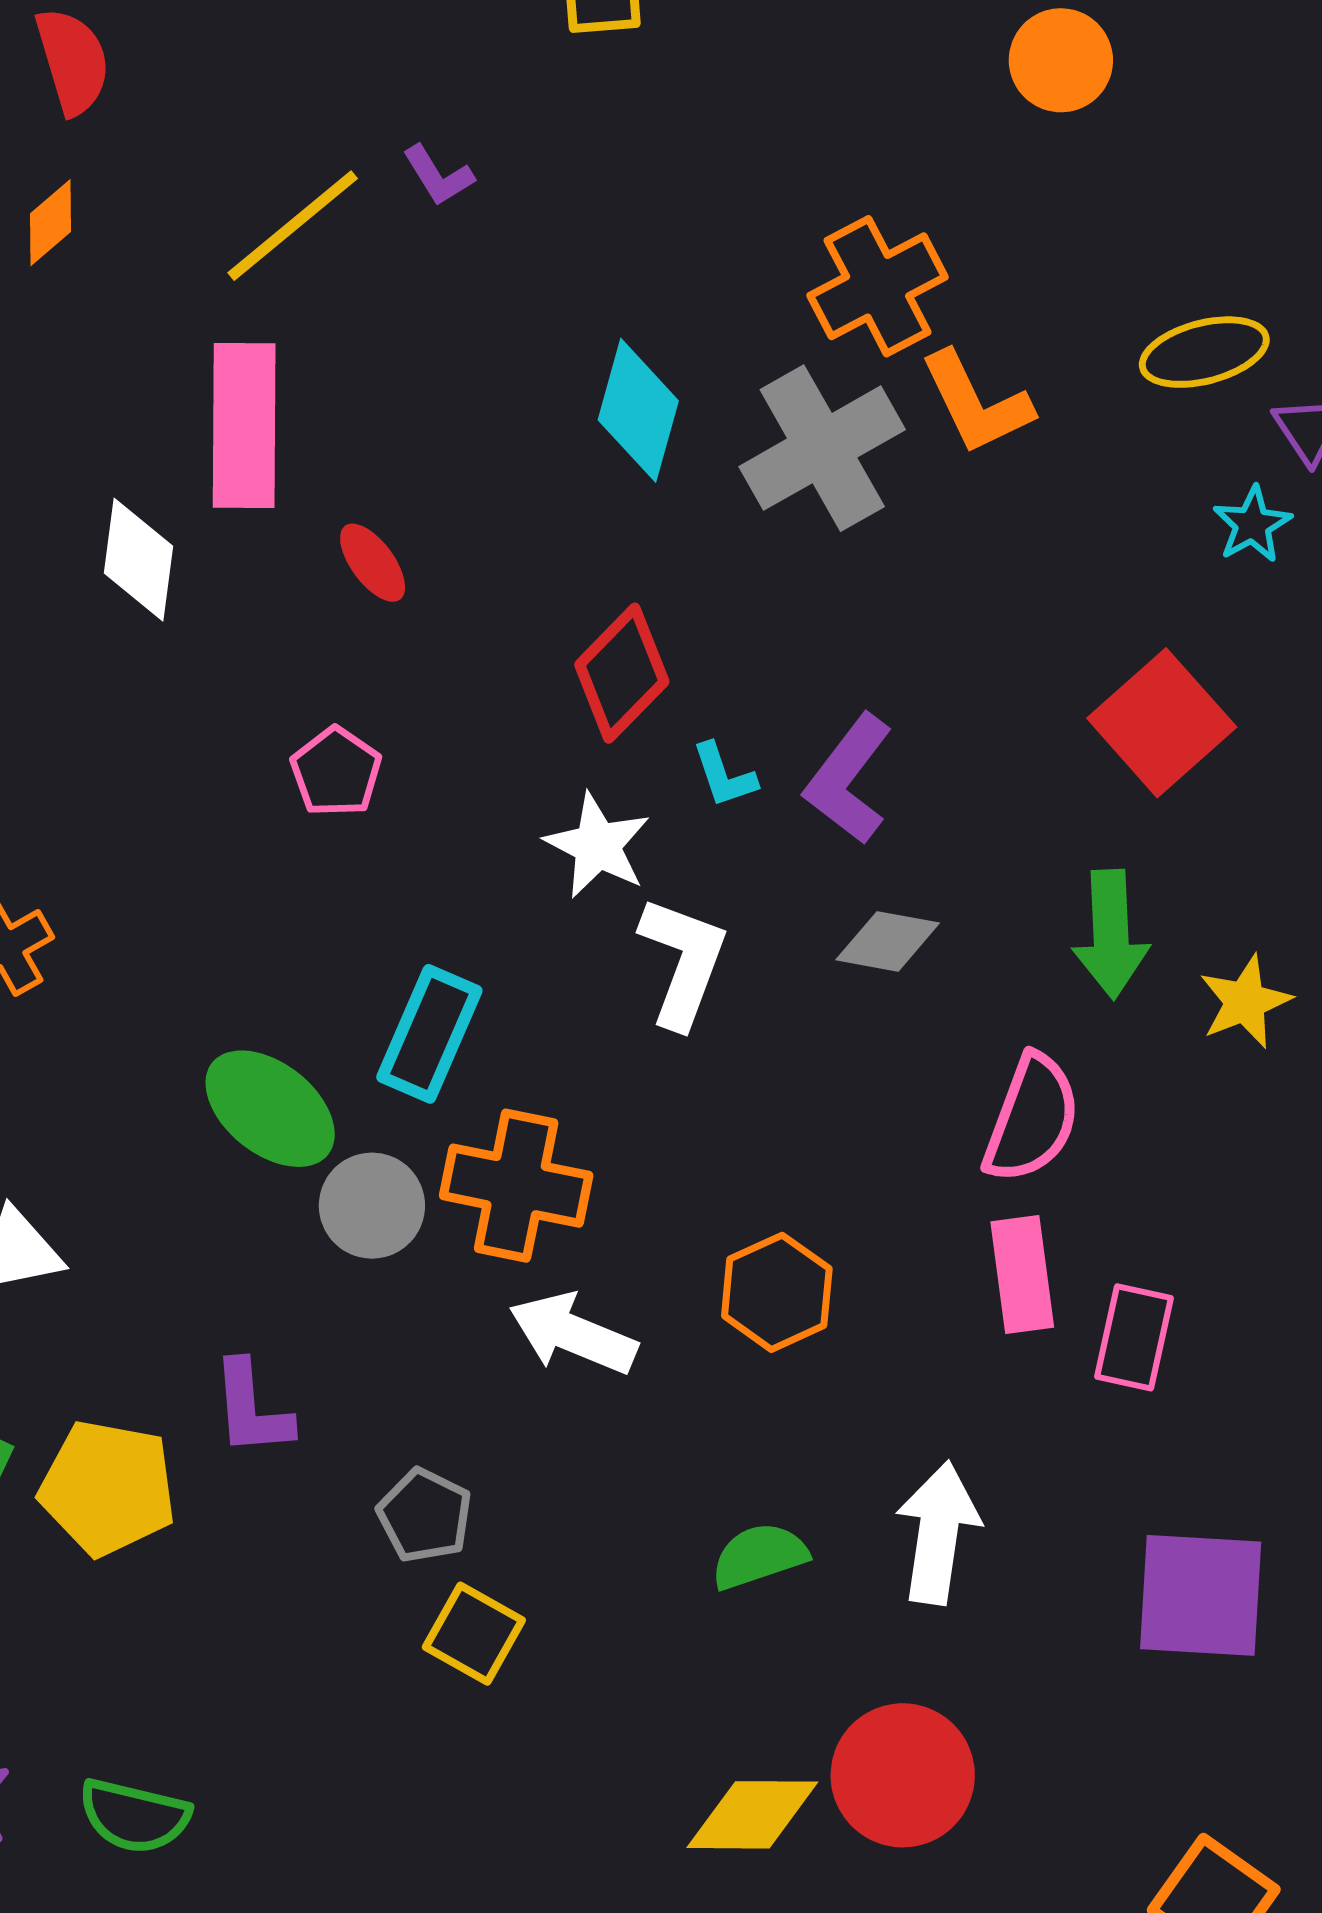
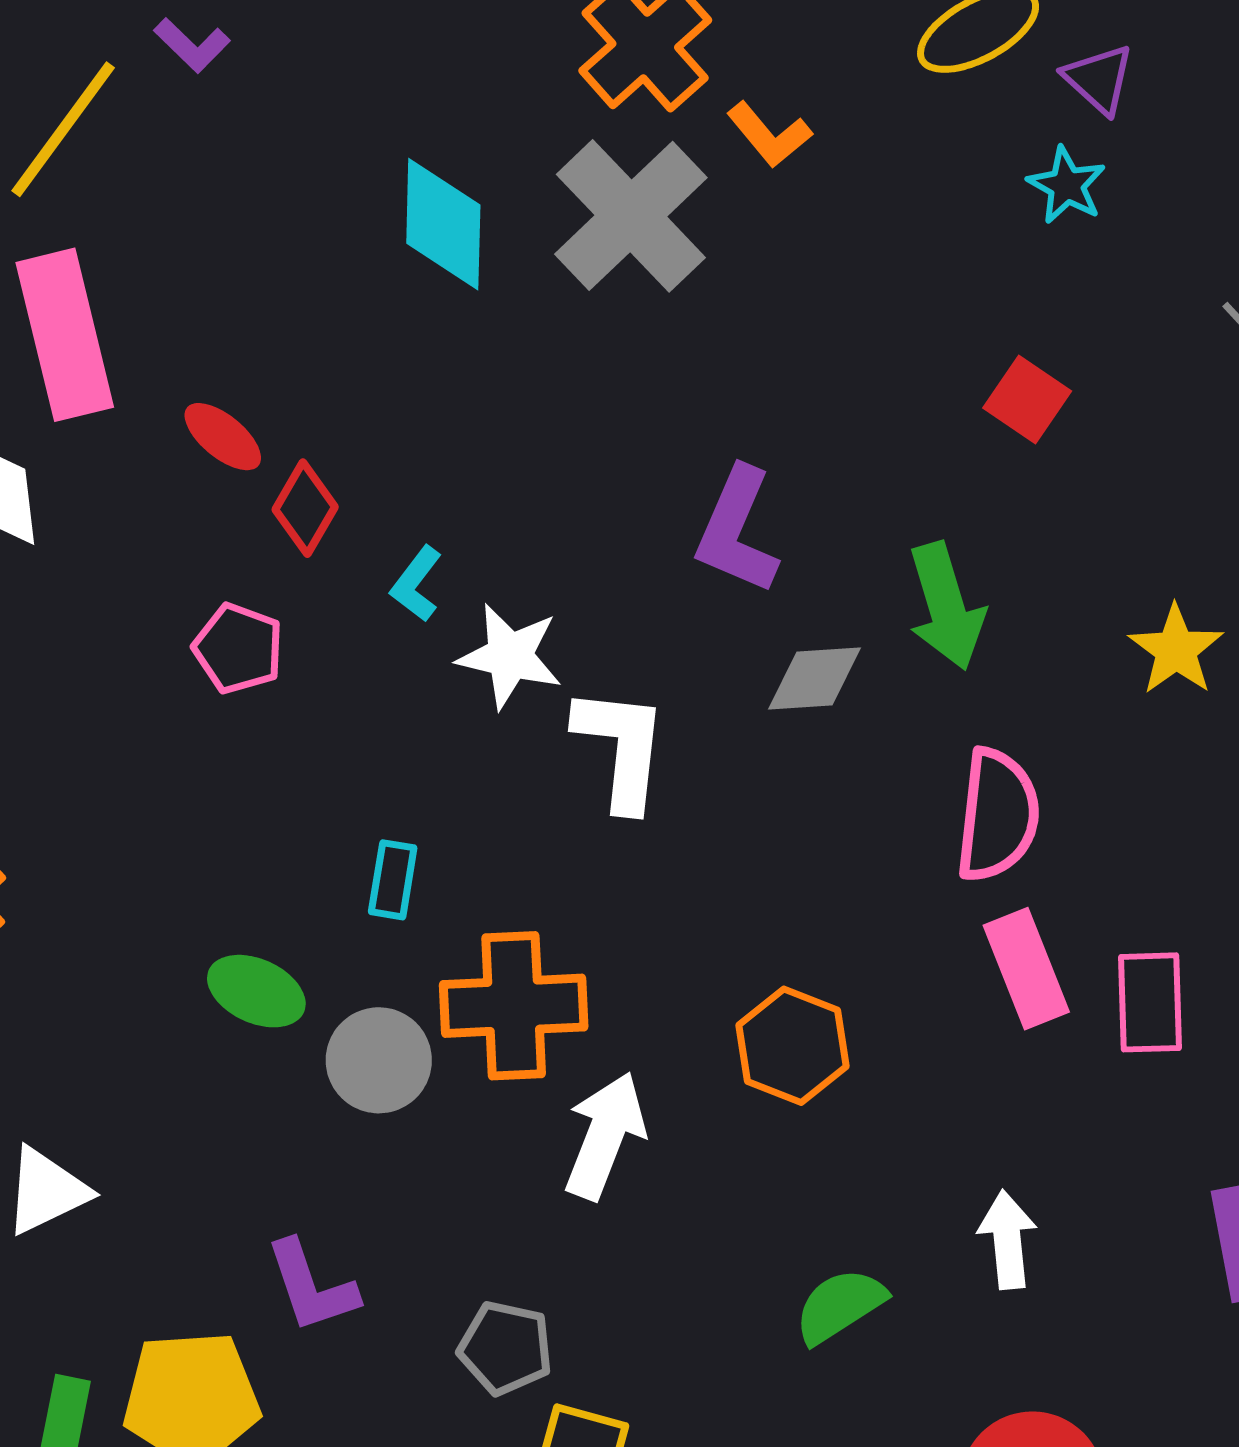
orange L-shape: (976, 403) -> (769, 135), size x0.7
red diamond: (622, 673) -> (305, 508), moved, size x0.7
red square: (1162, 723) -> (1027, 399), size x0.6
cyan L-shape: (724, 775) -> (416, 584), moved, turned 70
green arrow: (1111, 934) -> (946, 606), moved
cyan rectangle: (429, 1034) -> (393, 880), size x0.6
green ellipse: (270, 1109) -> (256, 991), size x0.7
white arrow: (573, 1334) -> (605, 1136), turned 103
white arrow: (938, 1533) -> (1007, 1240), size x0.7

